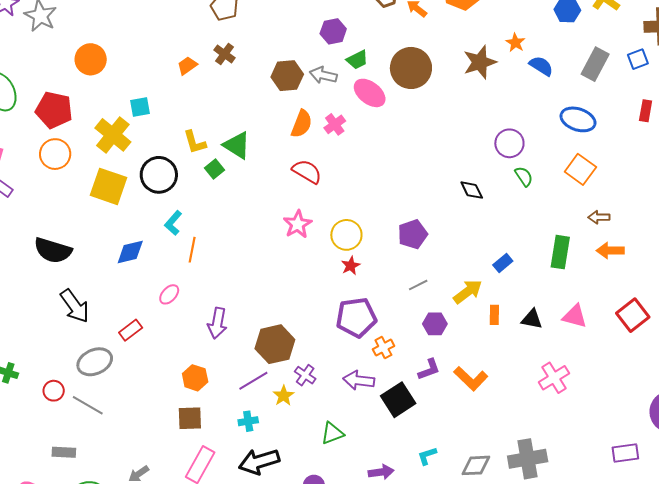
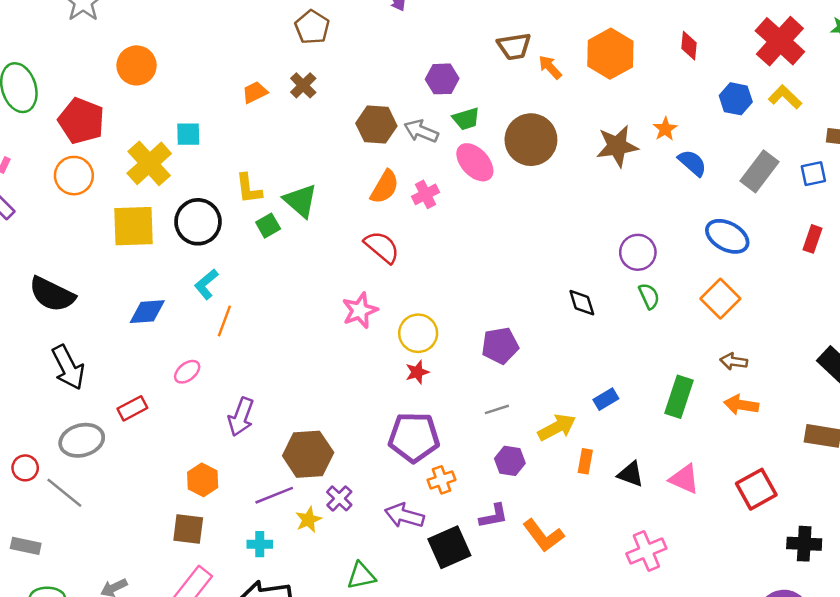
yellow square: (109, 186) -> (133, 226), turned -30

